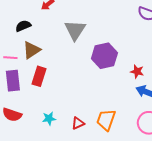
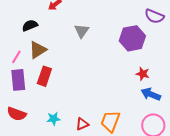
gray triangle: (75, 30) -> (82, 31), size x0.7
purple hexagon: (104, 56) -> (132, 38), moved
pink line: (10, 58) -> (16, 57), turned -64

